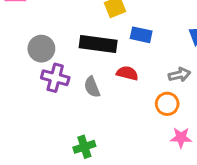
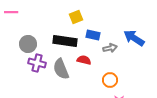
gray arrow: (179, 75) -> (110, 48), moved
gray semicircle: (92, 87) -> (61, 69), size x1.5

